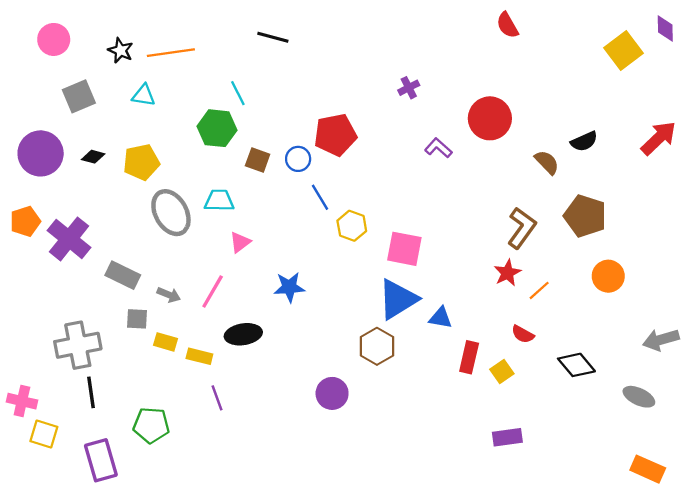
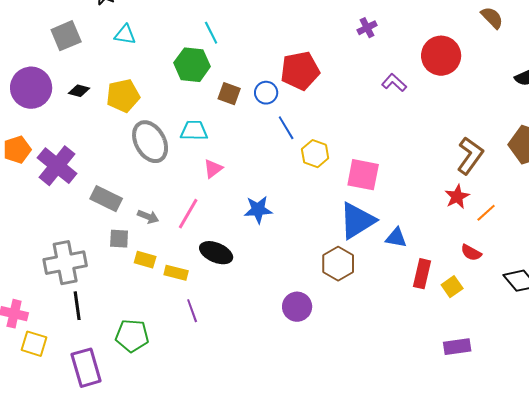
brown semicircle: (547, 162) -> (492, 18), moved
black ellipse: (243, 334) -> (216, 253), turned 32

